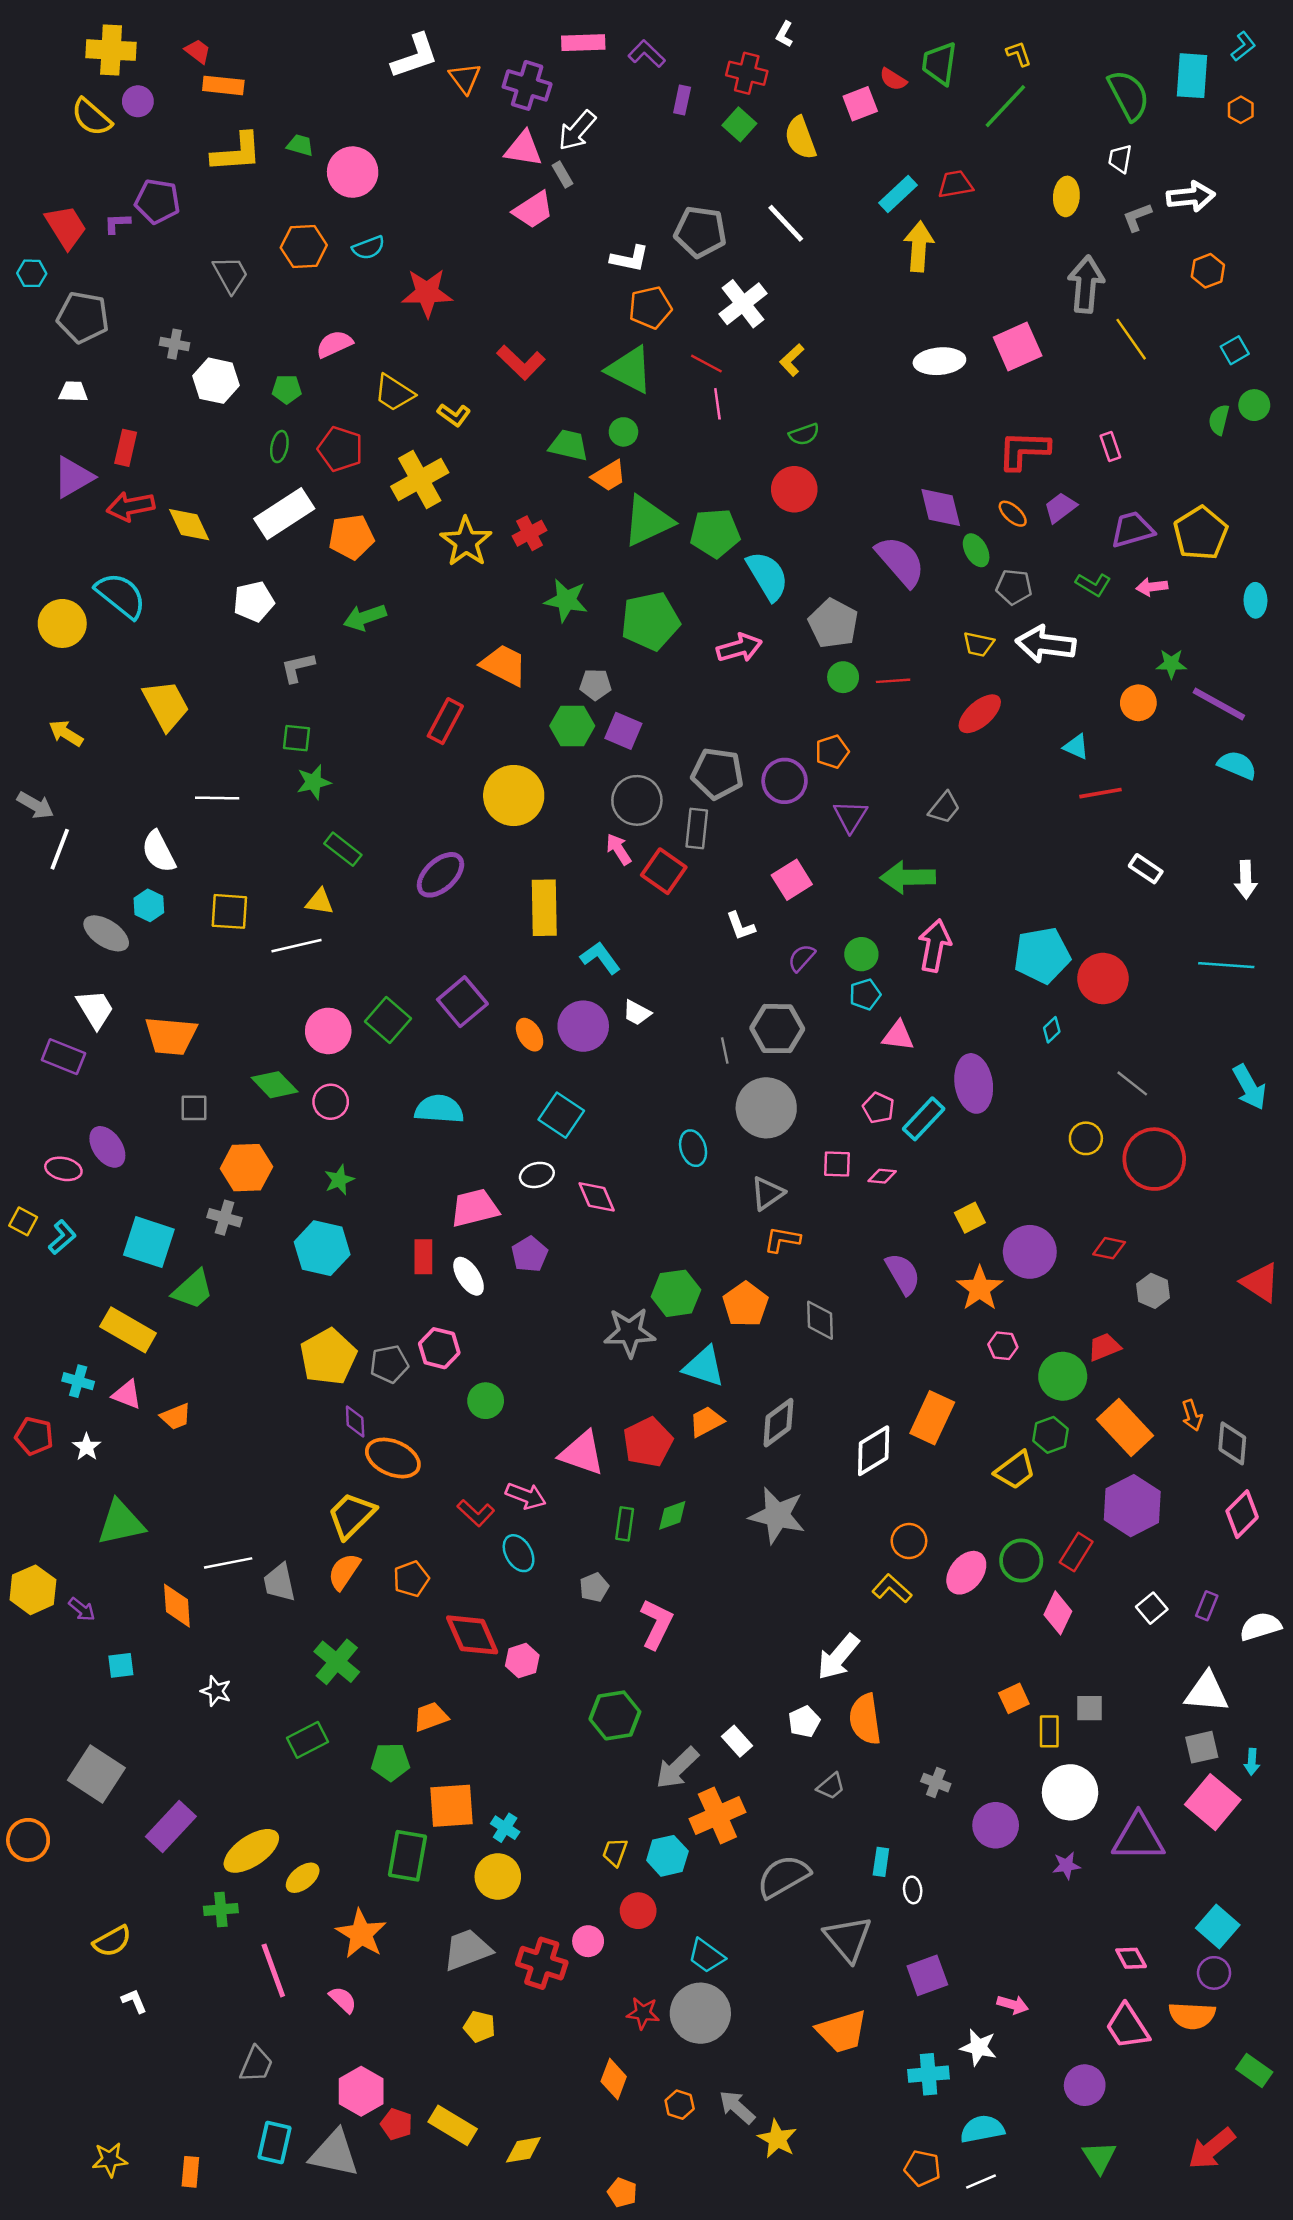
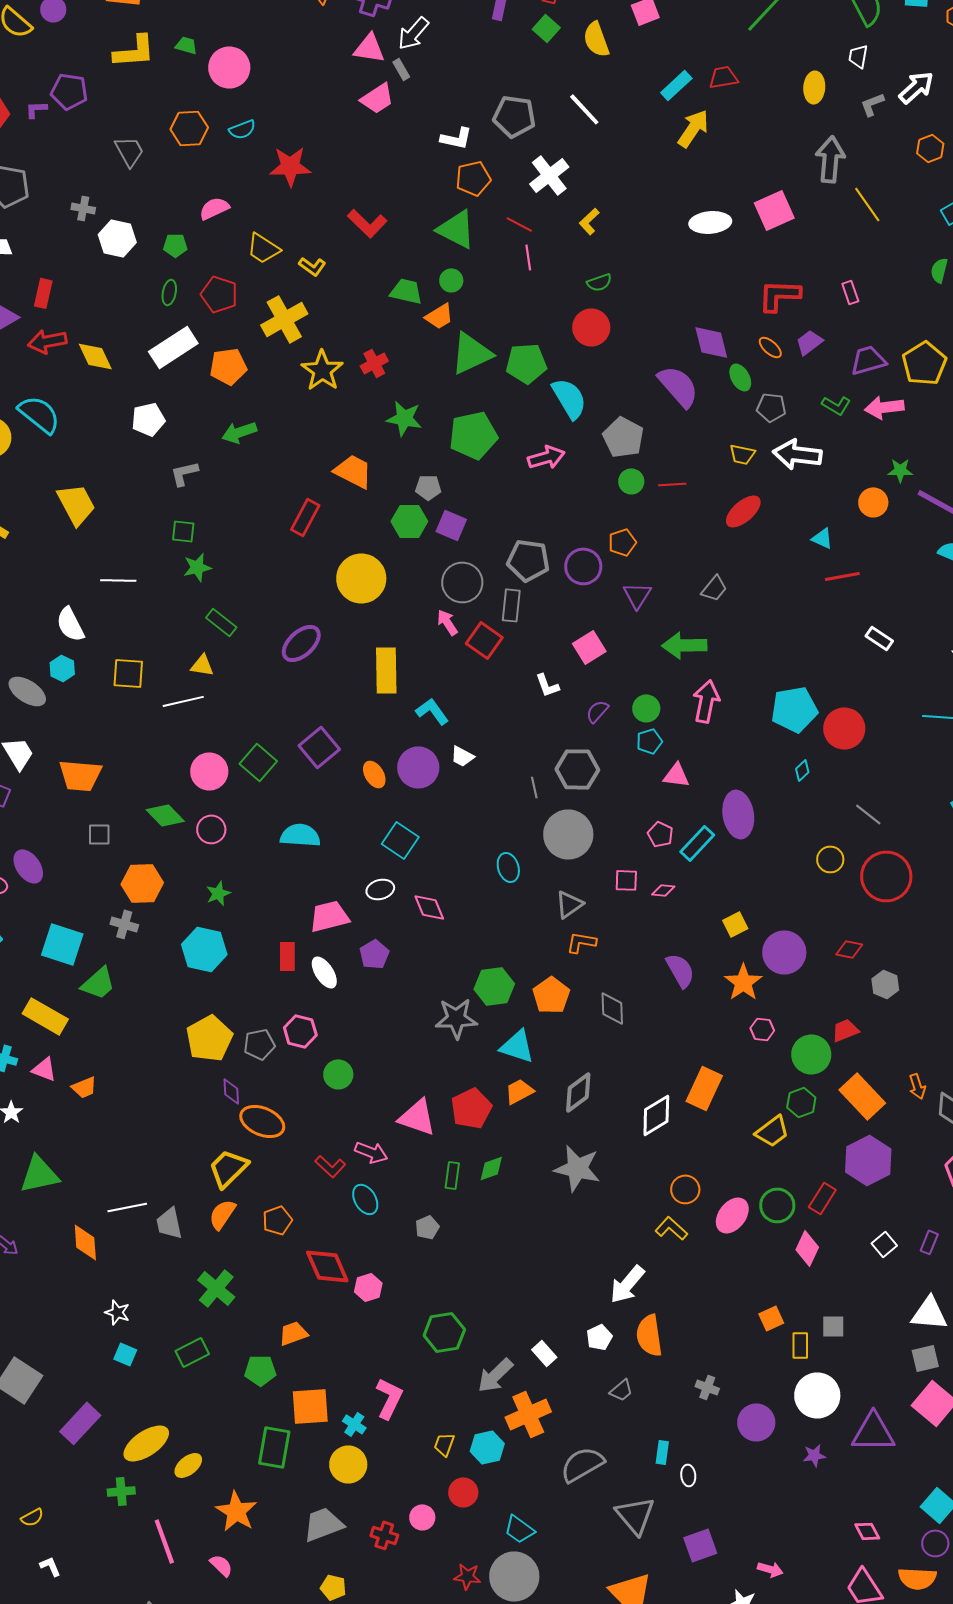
white arrow: (1191, 196) -> (916, 87), turned -36
yellow arrow: (919, 246) -> (693, 128), turned 30
pink arrow: (1152, 587) -> (884, 407), size x1.5
pink L-shape: (656, 1624) -> (389, 1398), moved
cyan square: (121, 1665) -> (125, 1354), moved, turned 30
yellow semicircle: (112, 1941) -> (32, 1517), size x0.7
red cross: (542, 1963) -> (384, 1535), size x0.7

